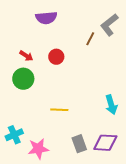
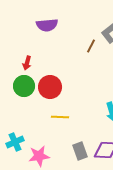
red arrow: (26, 56) -> (27, 63), turned 72
red circle: (56, 57) -> (50, 87), moved, size x1.5

